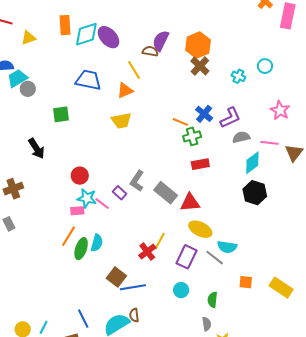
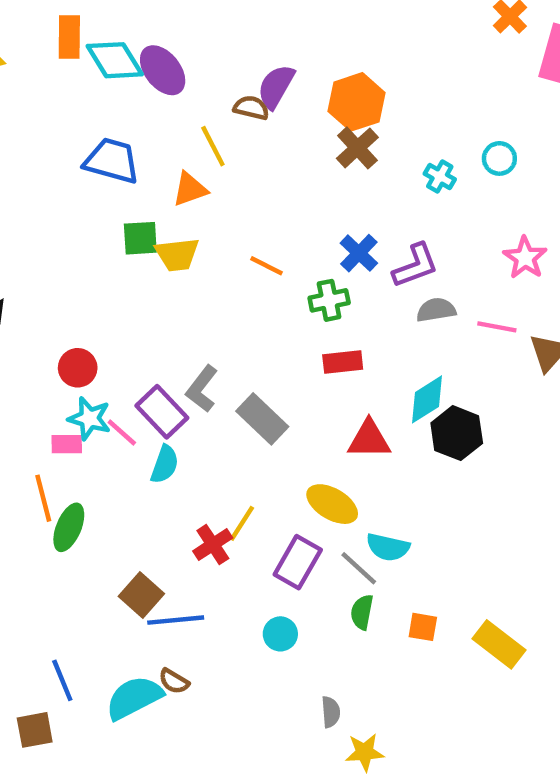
cyan diamond: (86, 34) -> (115, 60), turned 72
green square: (61, 114) -> (140, 238), moved
orange line: (180, 122) -> (267, 266), moved
cyan diamond: (252, 163) -> (427, 399), moved
purple rectangle: (120, 193) -> (162, 412), size x1.6
red triangle: (190, 203) -> (369, 439), moved
orange line: (68, 236) -> (43, 498), turned -50
cyan semicircle: (97, 243) -> (165, 464), moved
green semicircle: (213, 300) -> (362, 612), moved
brown semicircle: (134, 315) -> (174, 681), turned -56

